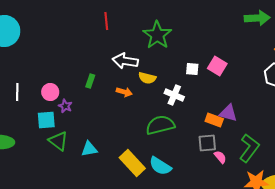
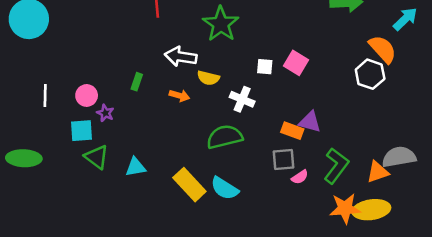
pink semicircle: (220, 157) -> (300, 177), turned 96

